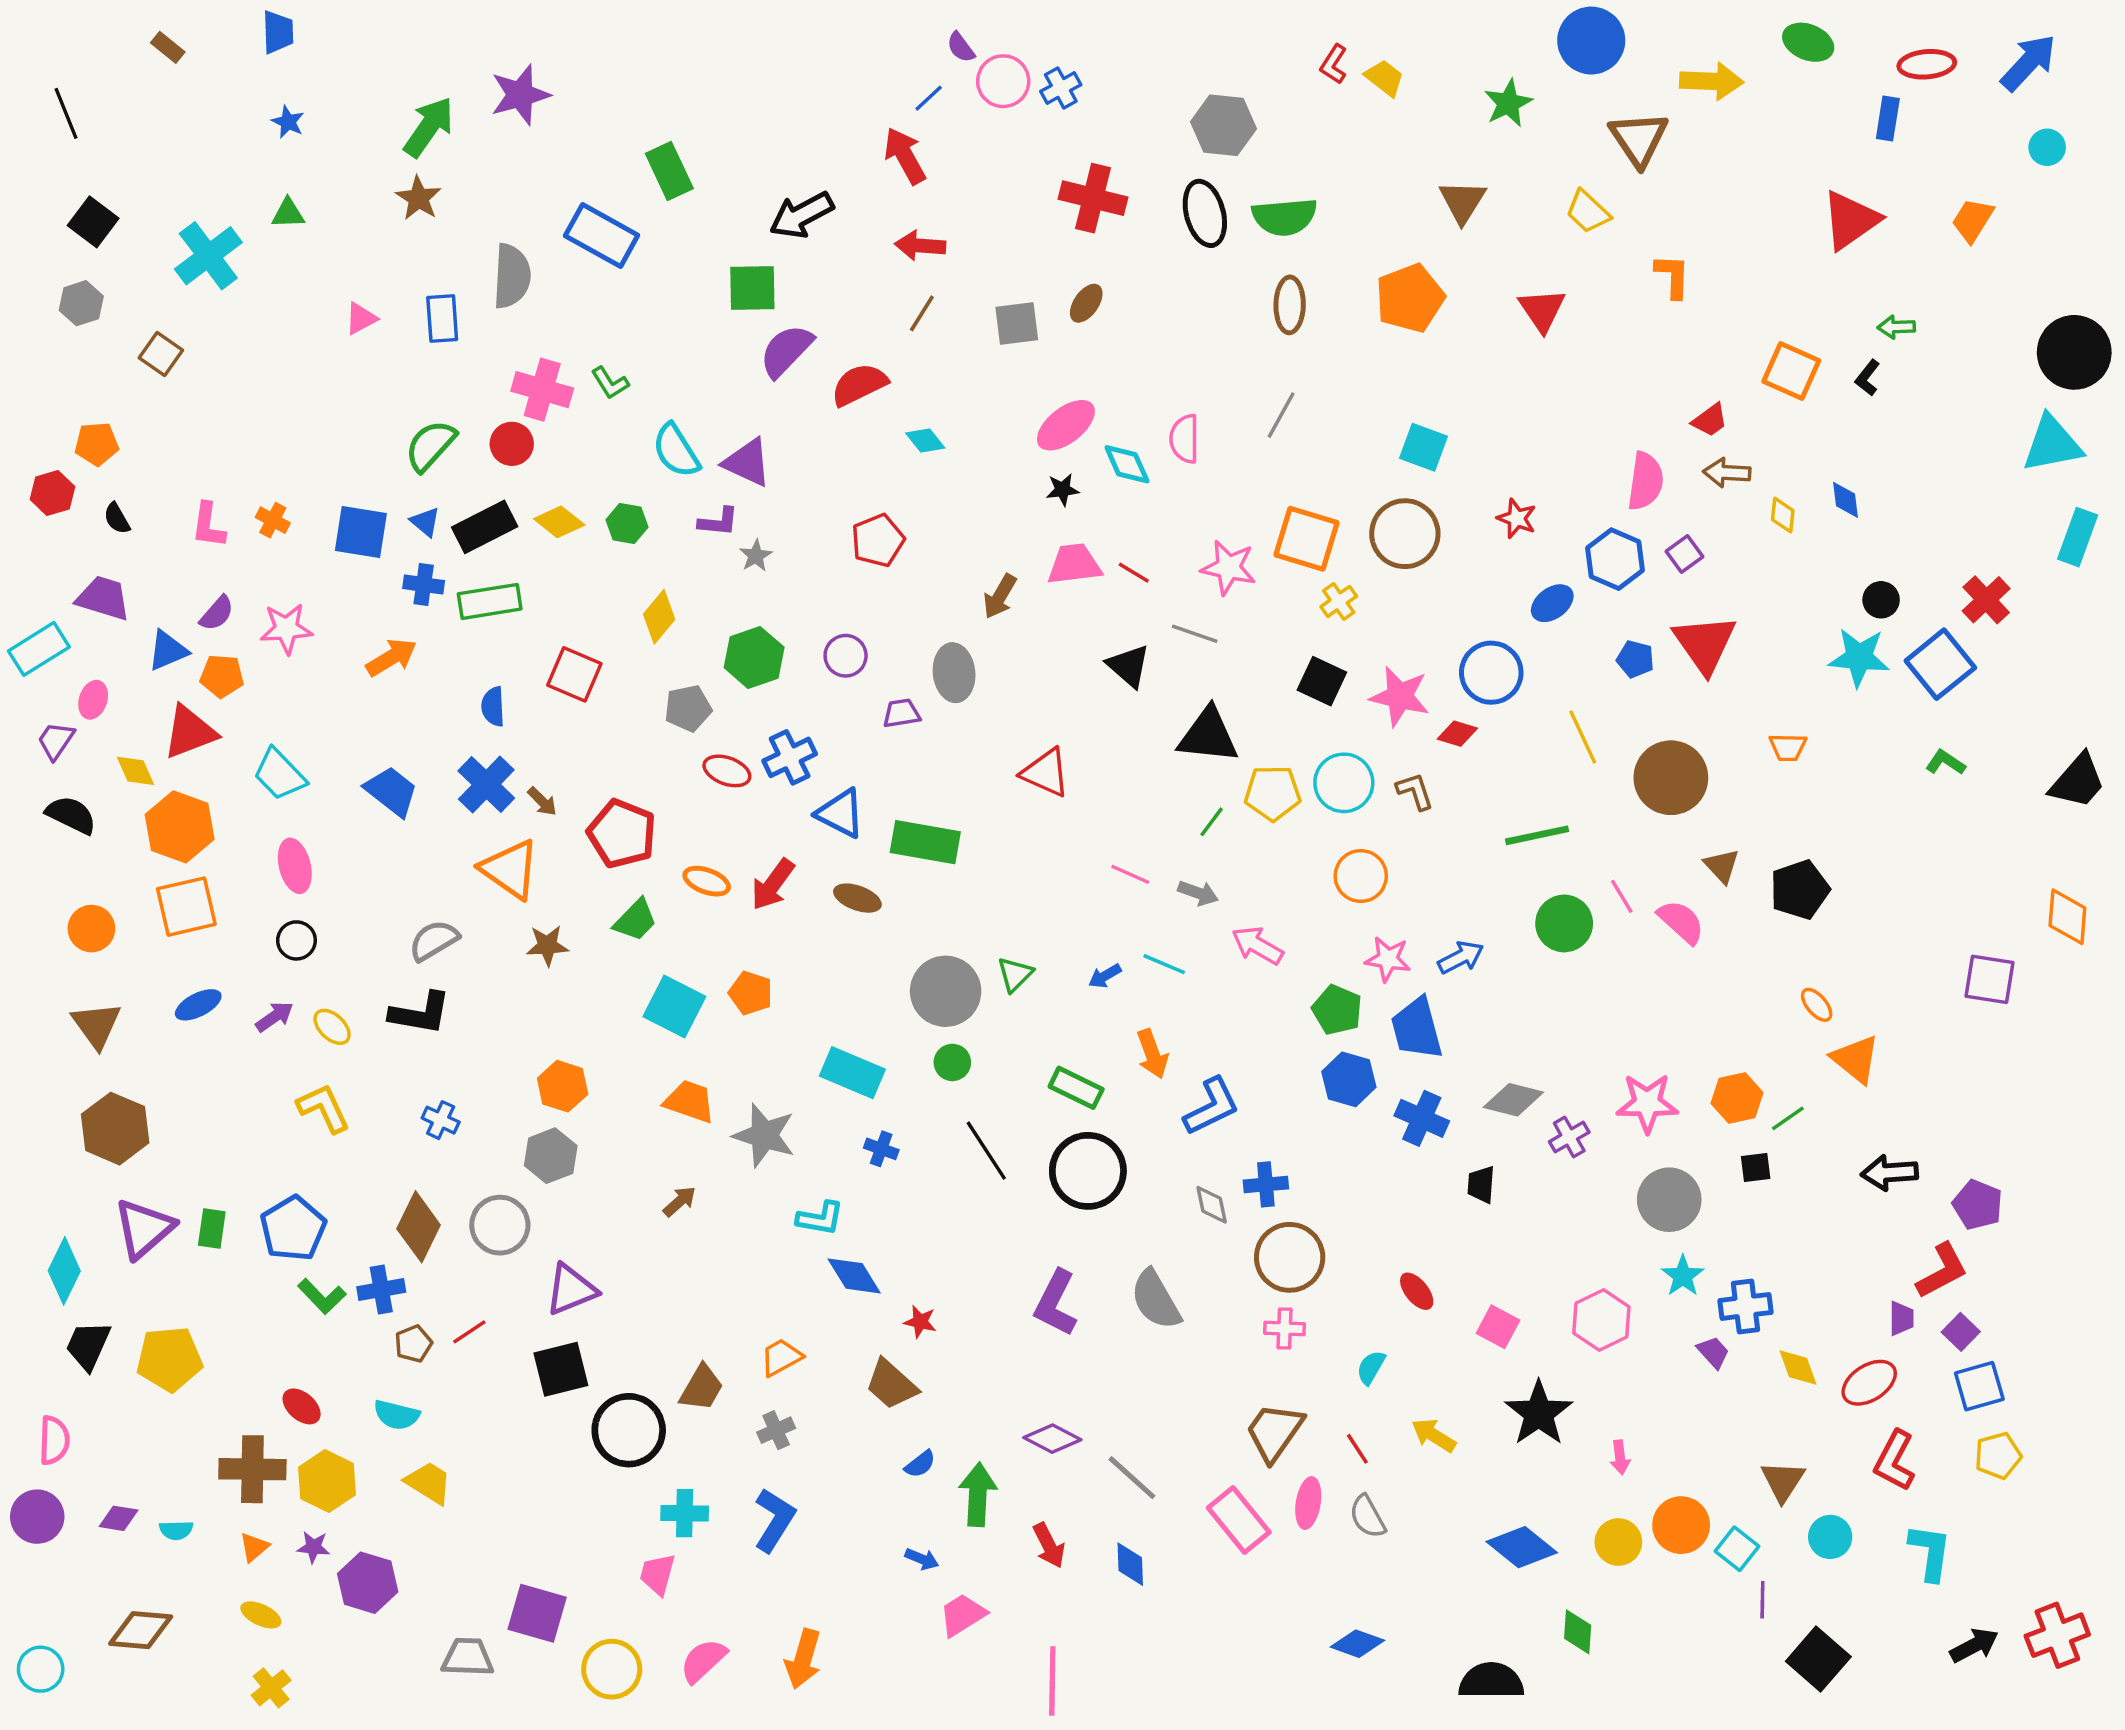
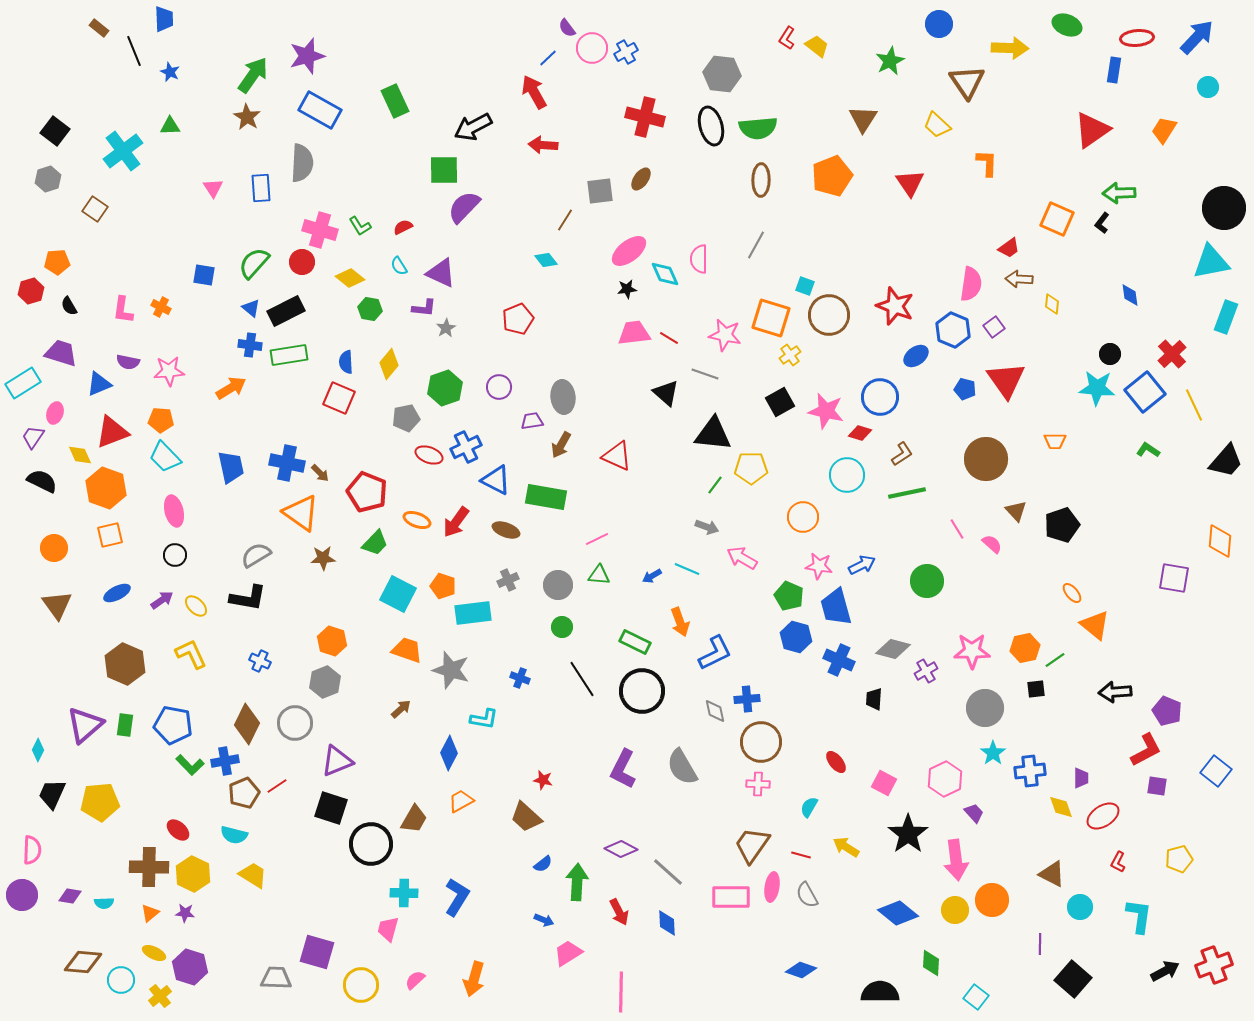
blue circle: (1591, 41) -> (939, 24), size x0.7
black line: (66, 113) -> (134, 51), moved
blue rectangle: (602, 235) -> (320, 110), moved
brown line: (922, 313) -> (565, 220), moved
pink triangle: (361, 318) -> (213, 188), turned -35
green arrow: (1896, 327) -> (1119, 193), size x1.5
red semicircle: (859, 385) -> (403, 227), moved, size x0.6
cyan square: (1423, 447) -> (805, 286), moved, size x0.7
cyan semicircle: (676, 451) -> (399, 266), size x0.6
blue diamond: (1845, 500) -> (1130, 295), moved
red star: (1517, 518) -> (895, 306), size x1.6
yellow diamond: (559, 522) -> (350, 278), moved
blue square: (361, 532) -> (204, 275), moved, size x0.7
brown arrow: (1000, 596) -> (561, 445), moved
purple semicircle: (217, 613) -> (128, 362), turned 60
orange pentagon: (222, 676) -> (161, 420), moved
black square: (1322, 681) -> (780, 402), turned 36
blue semicircle: (493, 707) -> (346, 362), moved
yellow line: (1583, 737) -> (1194, 405), moved
cyan circle: (1344, 783) -> (847, 475), moved
blue cross: (486, 785) -> (287, 463), turned -32
blue trapezoid: (391, 791) -> (231, 467), turned 40
brown L-shape: (1415, 791) -> (902, 454), moved, turned 75
pink line: (1130, 874) -> (597, 539), moved, turned -50
orange square: (186, 907) -> (110, 535), size x0.7
pink semicircle: (1681, 922) -> (992, 544), size x0.7
green circle: (1564, 923) -> (927, 581), moved
green triangle: (1015, 974) -> (599, 575), turned 50
gray circle: (946, 991) -> (558, 585), size x0.7
cyan rectangle: (852, 1073) -> (473, 613), moved, turned -30
brown hexagon: (115, 1129) -> (125, 664), moved
blue pentagon: (293, 1229) -> (173, 725), turned -30
cyan diamond: (64, 1271) -> (38, 750), size x0.6
blue diamond: (854, 1276) -> (449, 753), moved, turned 60
purple trapezoid: (1901, 1318) -> (1081, 778), moved
purple square: (1961, 1332) -> (1157, 786), turned -35
brown pentagon: (413, 1344) -> (244, 793), size x1.4
purple trapezoid: (1713, 1352) -> (974, 813), moved
black square: (561, 1369) -> (331, 808), turned 32
blue square: (1979, 1386) -> (1216, 771), moved, turned -36
gray cross: (776, 1430) -> (508, 580), moved
red line: (1357, 1449) -> (801, 855), turned -42
pink arrow: (1620, 1457) -> (956, 860), size x2.0
red L-shape: (1895, 1461) -> (1118, 862), size x0.6
brown triangle: (1783, 1481) -> (1052, 874), turned -36
pink rectangle: (1239, 1520) -> (731, 897), turned -51
cyan square: (1737, 1549) -> (976, 997), moved
purple hexagon: (368, 1583) -> (190, 967), moved
pink semicircle: (703, 1661) -> (415, 980), size x0.7
cyan circle: (41, 1669) -> (121, 980), moved

